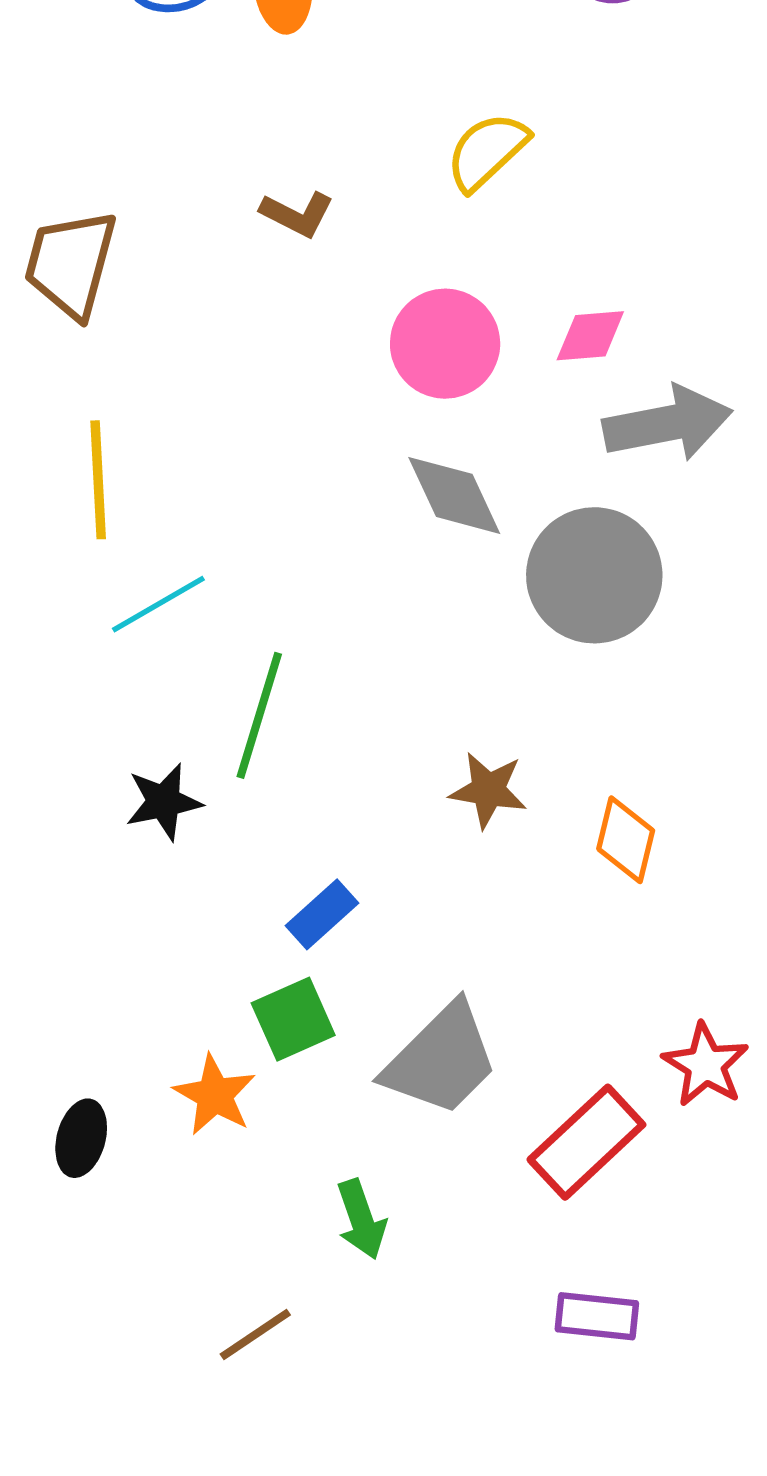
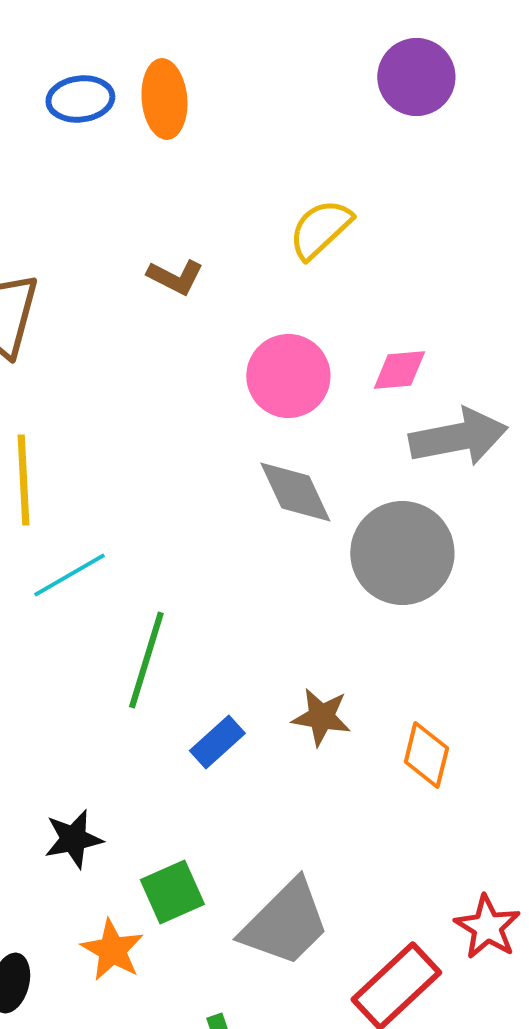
black star: (164, 802) -> (73, 839), moved
blue rectangle: (322, 914) -> (217, 742), moved

